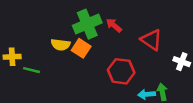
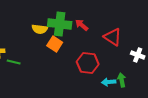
green cross: (87, 24) -> (60, 24), turned 30
yellow semicircle: (61, 45) -> (40, 29), moved

